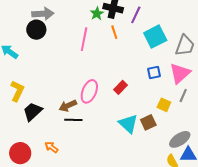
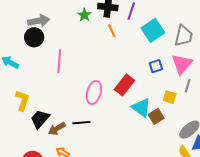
green star: (97, 14) -> (84, 15), moved
pink line: (84, 39) -> (59, 61), moved
red rectangle: (120, 87) -> (124, 85), size x1.5
brown arrow: (68, 106) -> (57, 129), moved
cyan triangle: (128, 124) -> (141, 108), moved

